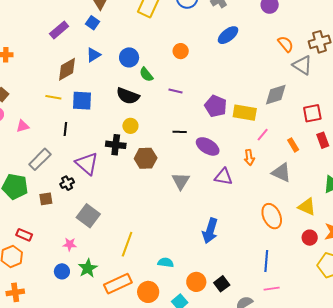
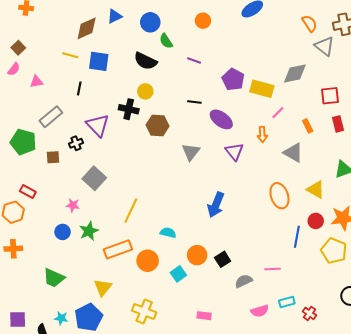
purple triangle: (223, 177) -> (234, 151), turned 36
blue line: (266, 261) -> (297, 237), moved

